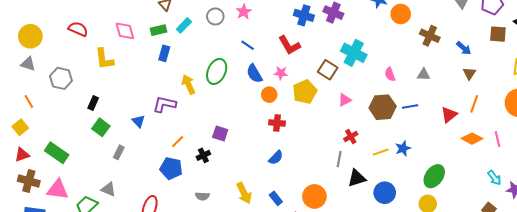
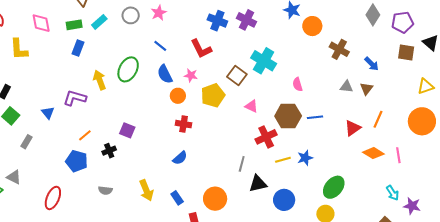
brown triangle: (469, 73) -> (366, 89), moved
gray triangle: (424, 75) -> (346, 87), moved
pink triangle: (345, 100) -> (251, 106), turned 48
red cross: (351, 136) -> (266, 137), moved, size x1.5

